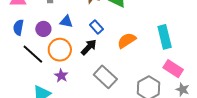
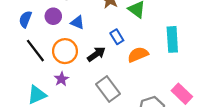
blue rectangle: (96, 27) -> (117, 37), moved
purple circle: (43, 29) -> (53, 16), moved
cyan rectangle: (165, 37) -> (172, 39), moved

